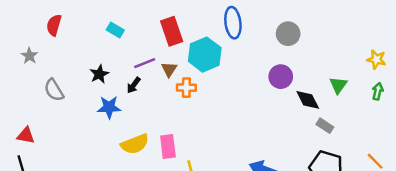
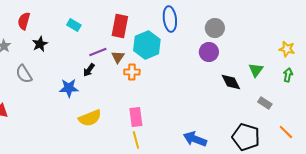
red rectangle: (172, 31) -> (120, 26), turned 30
black star: (99, 74) -> (40, 44), moved
purple circle: (281, 77) -> (209, 52), moved
gray rectangle: (325, 126) -> (265, 103), moved
pink rectangle: (168, 146) -> (136, 117), moved

